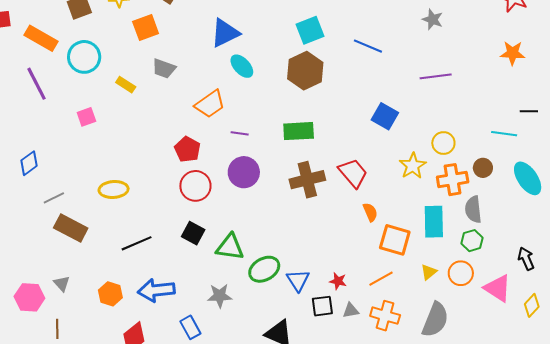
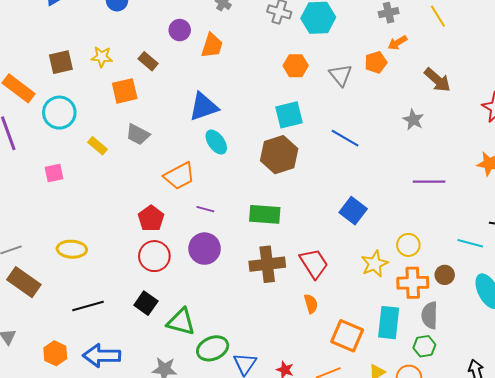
purple line: (436, 76) -> (429, 182), moved
orange semicircle: (370, 212) -> (311, 304), moved

